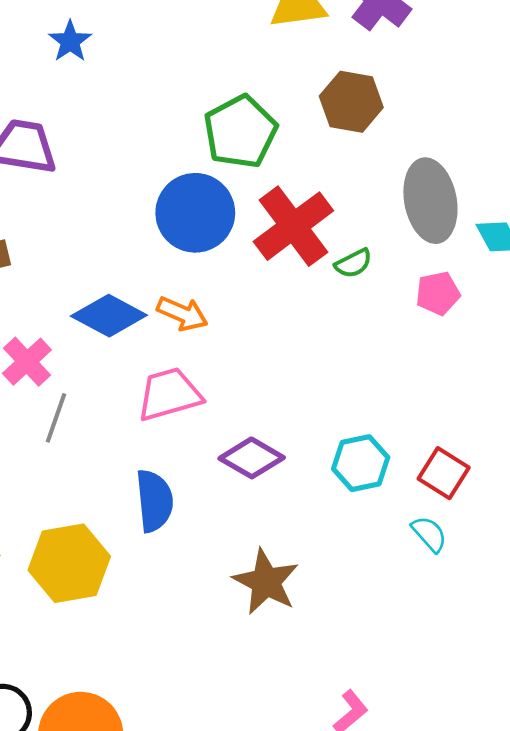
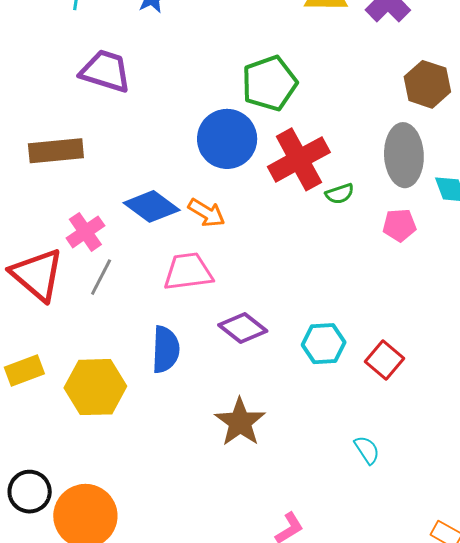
brown hexagon: (351, 102) -> (427, 84), moved
cyan semicircle: (429, 534) -> (367, 450), moved

